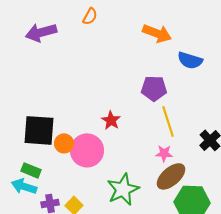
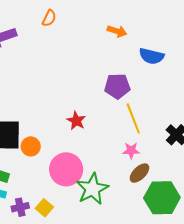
orange arrow: (157, 33) -> (117, 31), size x0.7
pink circle: (87, 150) -> (66, 169), moved
brown ellipse: (171, 176) -> (139, 173), size x0.7

